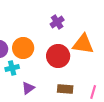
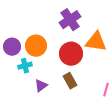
purple cross: (57, 22) -> (70, 20), size x1.5
brown rectangle: (65, 89) -> (70, 81), moved, turned 56

